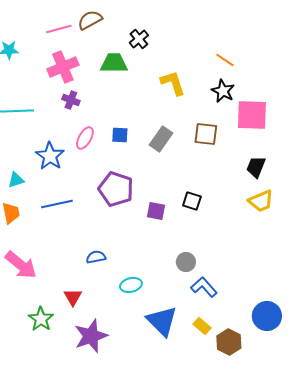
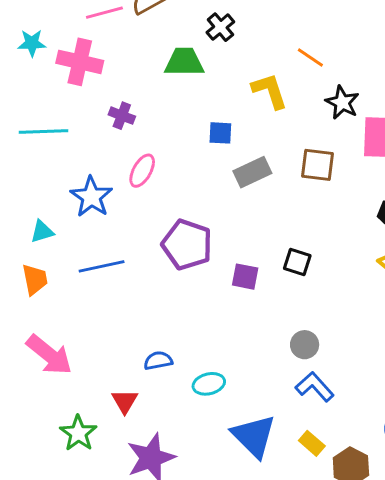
orange line: (225, 60) -> (310, 58), moved
pink cross: (63, 67) -> (80, 62), moved, turned 36
blue square: (120, 135) -> (220, 133), moved
gray rectangle: (161, 139) -> (252, 172), turned 30
blue semicircle: (96, 257) -> (158, 361), moved
gray circle: (186, 262) -> (305, 345), moved

